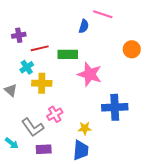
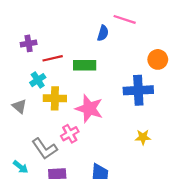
pink star: (90, 74) -> (89, 109), moved
blue cross: (115, 107) -> (138, 90), moved
yellow star: (85, 128) -> (143, 137), moved

